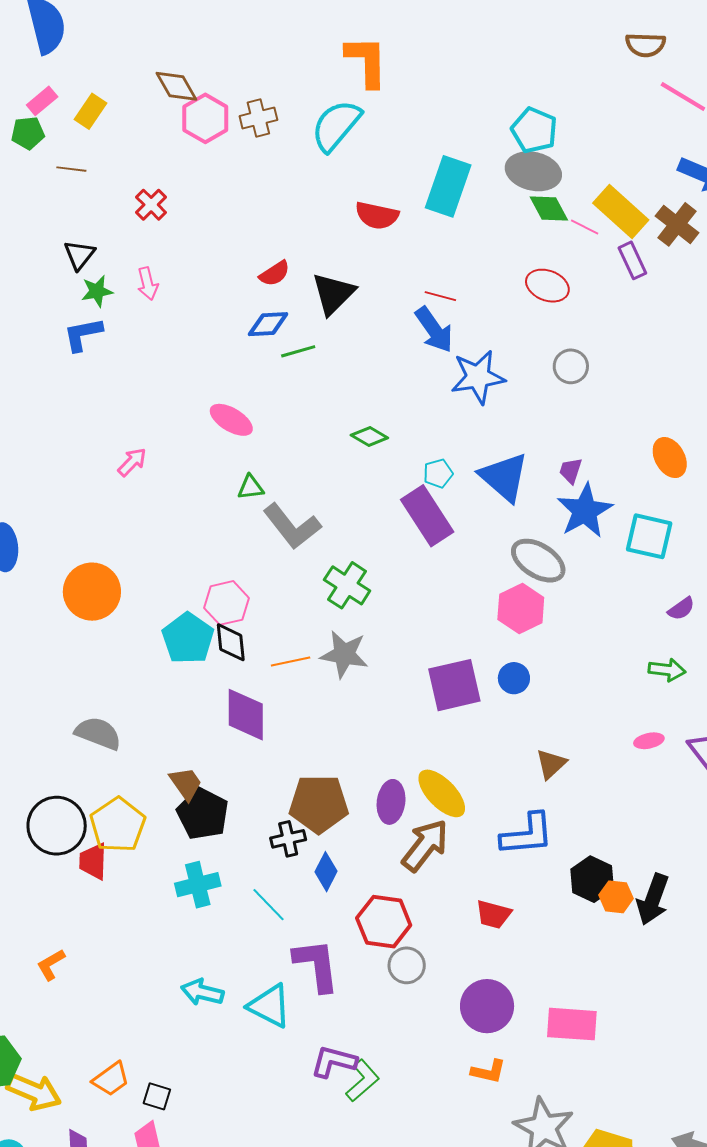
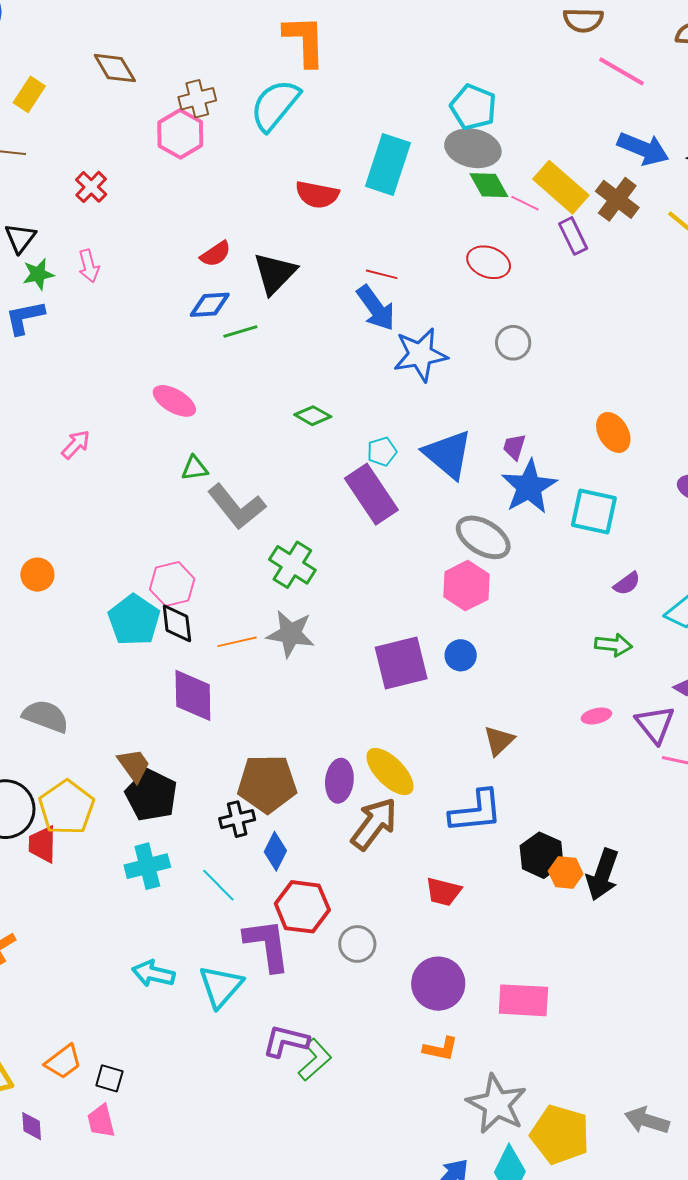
pink hexagon: (205, 118) -> (180, 134), moved
orange circle: (92, 592) -> (37, 575), size x0.6
red hexagon: (384, 922) -> (302, 907), moved
cyan triangle: (269, 1006) -> (221, 986), turned 45

